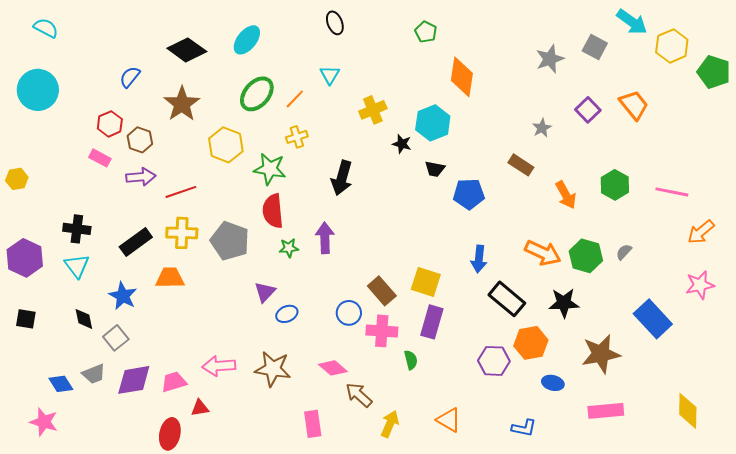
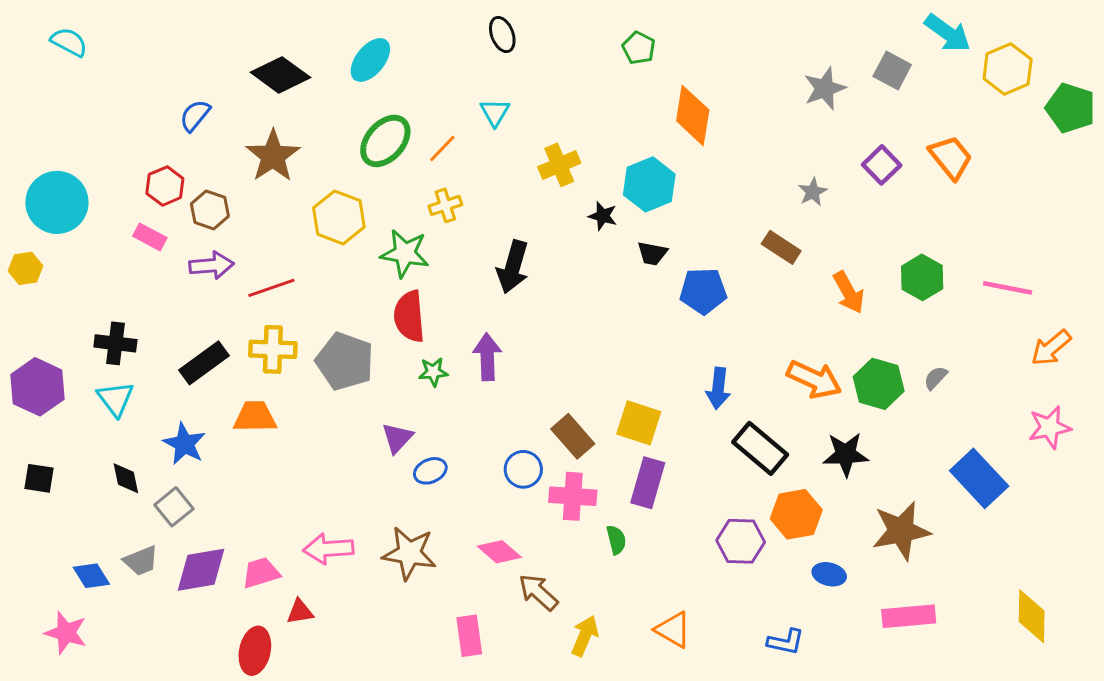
cyan circle: (38, 90) -> (57, 202), moved

